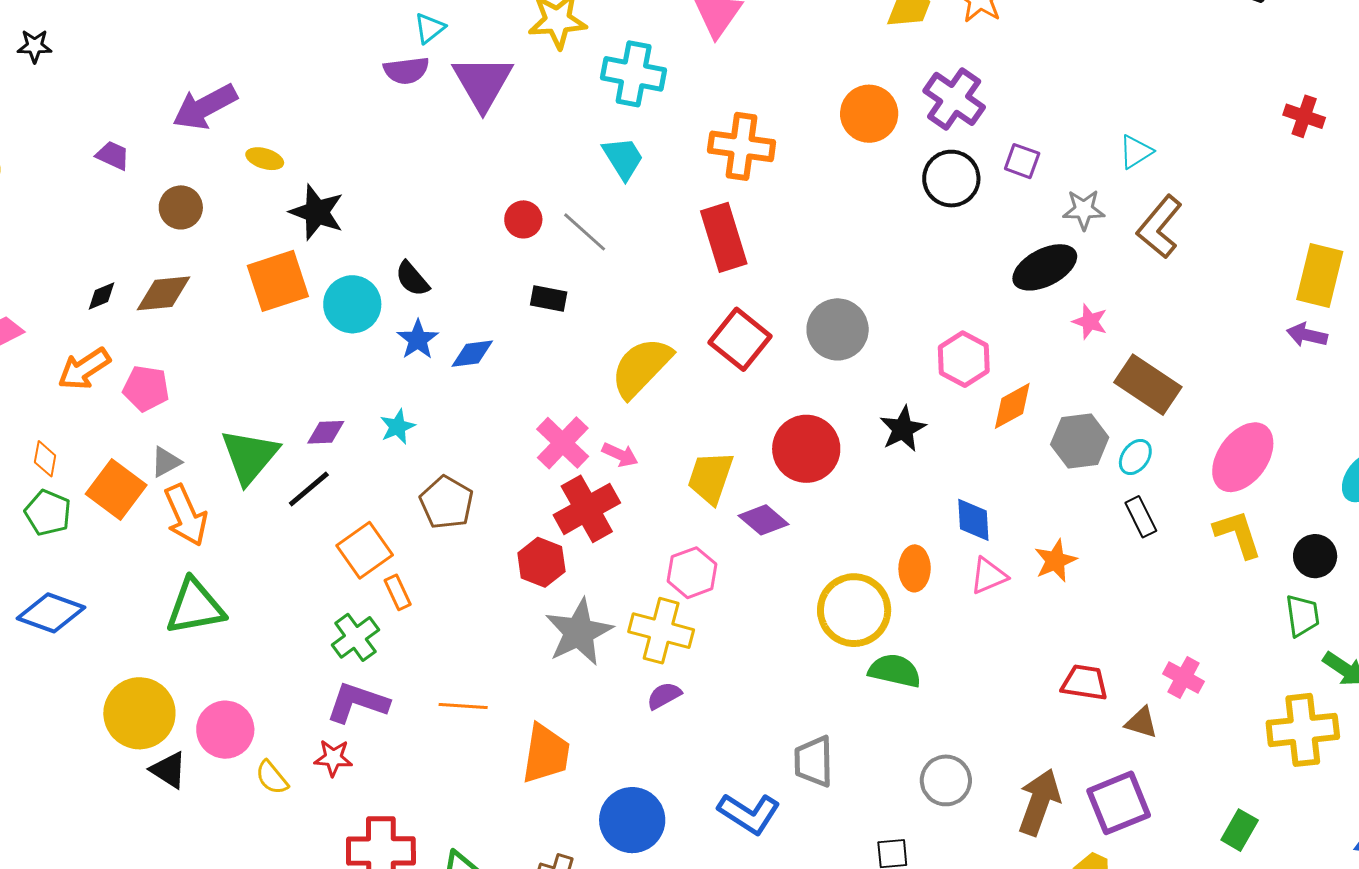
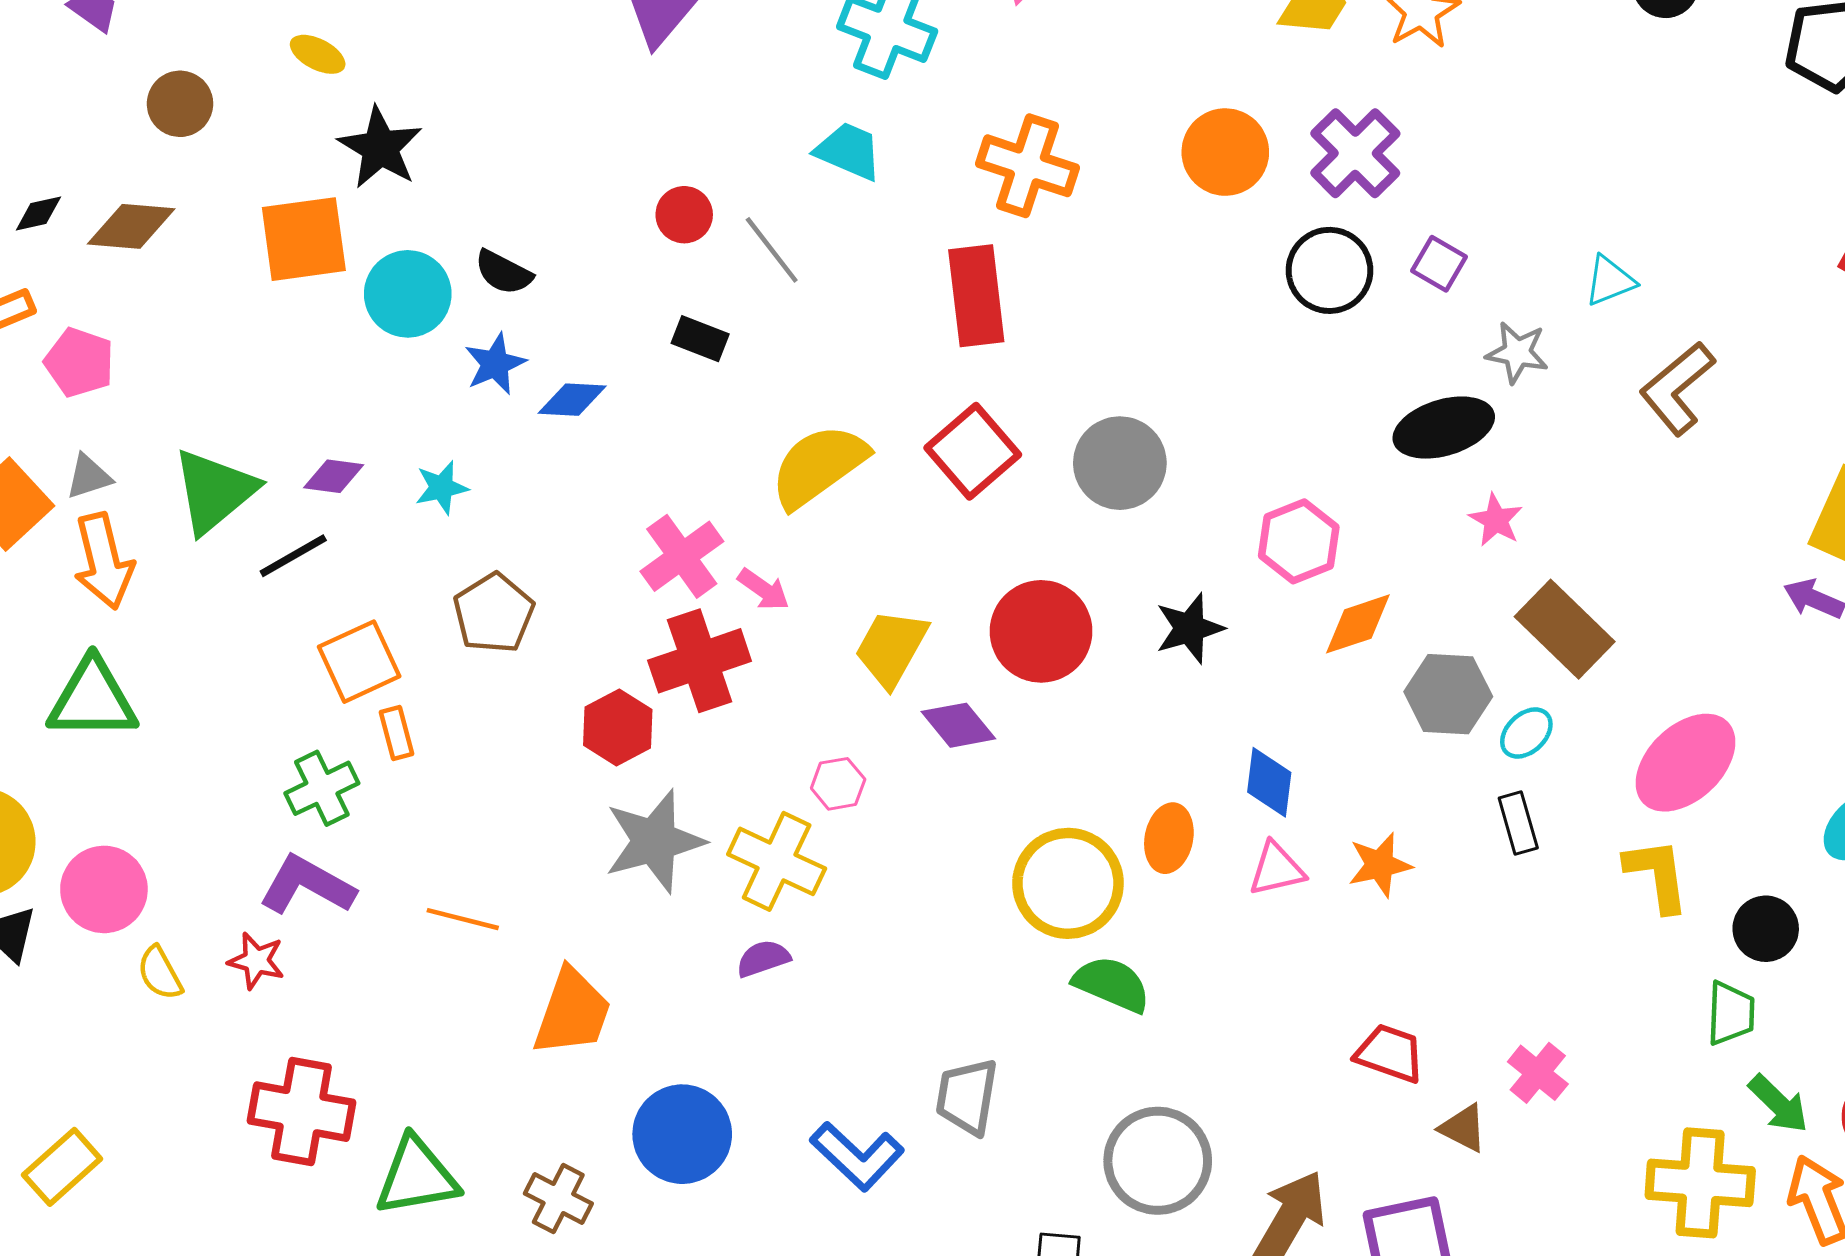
cyan trapezoid: (623, 158) -> (849, 151), turned -45
brown L-shape: (1160, 227) -> (1677, 388), moved
black semicircle: (412, 279) -> (503, 272), turned -33
pink hexagon: (692, 573) -> (838, 784), size x0.7
gray circle: (946, 780) -> (1158, 1161), size x1.4

